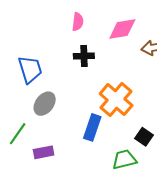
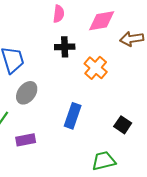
orange cross: (116, 99) -> (96, 68), moved, size x0.7
green trapezoid: (124, 160) -> (104, 161), moved

